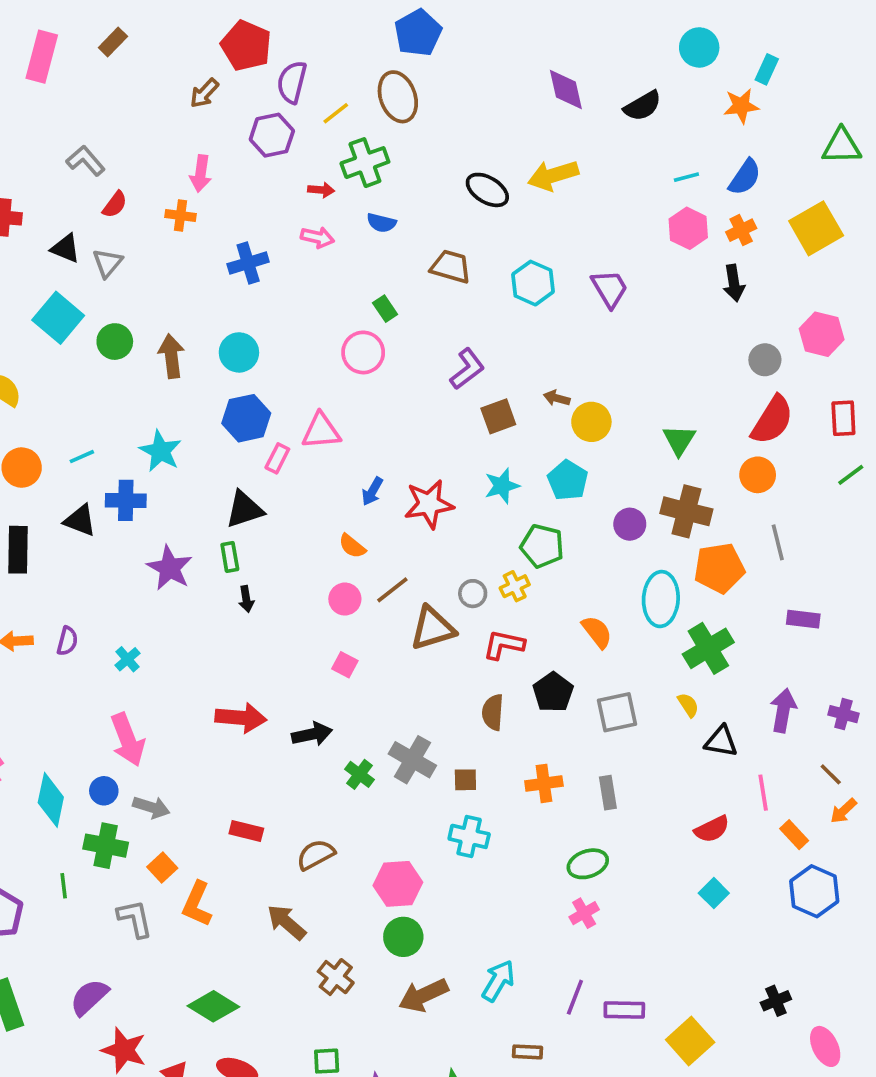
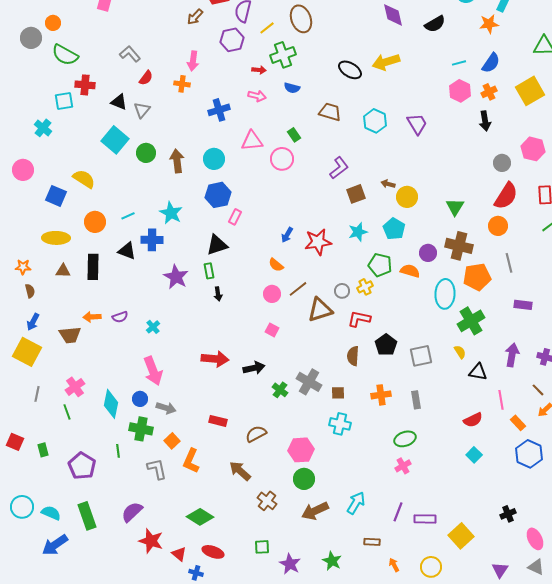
pink triangle: (321, 431) -> (252, 141), moved
orange semicircle: (597, 632) -> (410, 271), moved, turned -36
purple semicircle: (67, 641) -> (120, 317), turned 56

